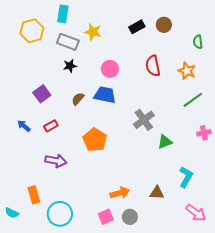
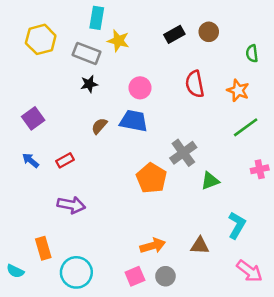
cyan rectangle: (63, 14) -> (97, 18), moved
purple square: (42, 94) -> (33, 118), moved
orange pentagon: (95, 140) -> (151, 178), moved

